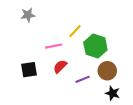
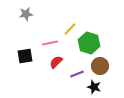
black square: (29, 70) -> (25, 56), moved
black star: (113, 93) -> (94, 87), moved

